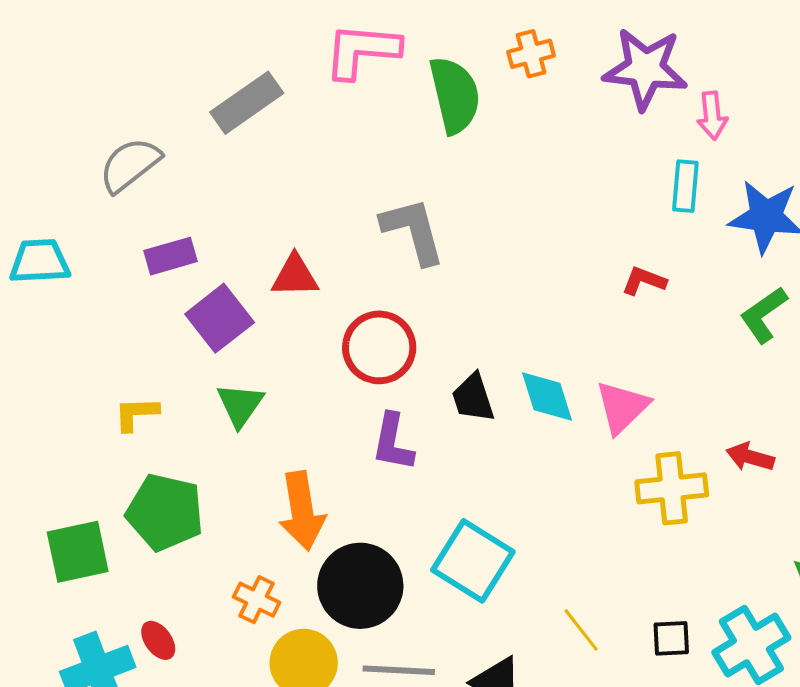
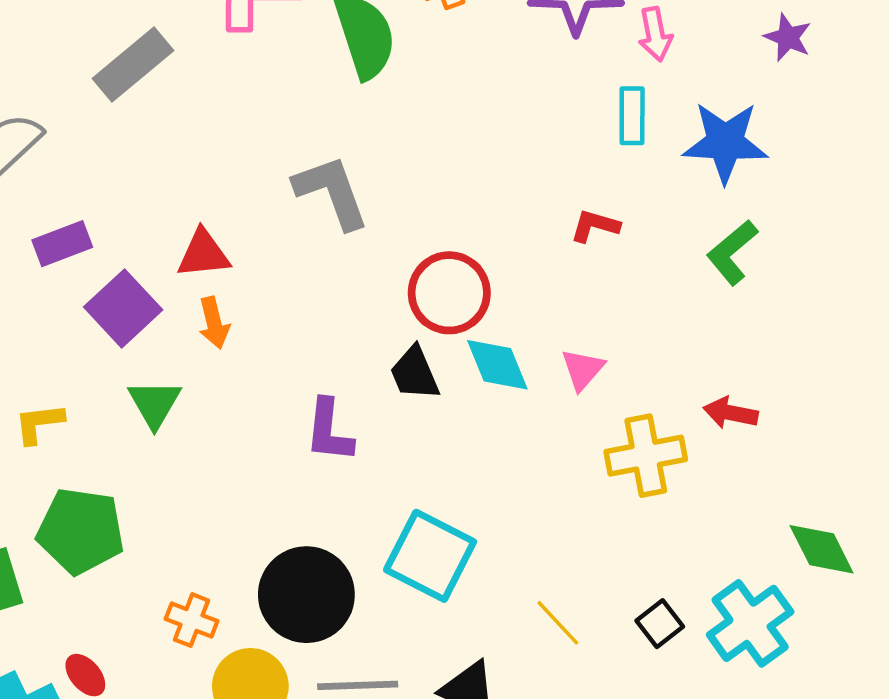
red circle: (379, 347) -> (449, 293), moved
pink triangle: (622, 407) -> (583, 369), size x0.7
orange arrow: (302, 511) -> (214, 323), moved, size x0.6
black square: (671, 638) -> (660, 624), turned -30

